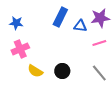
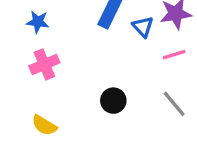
blue triangle: (80, 26) -> (143, 27), turned 40
yellow semicircle: (35, 71) -> (44, 125), moved

